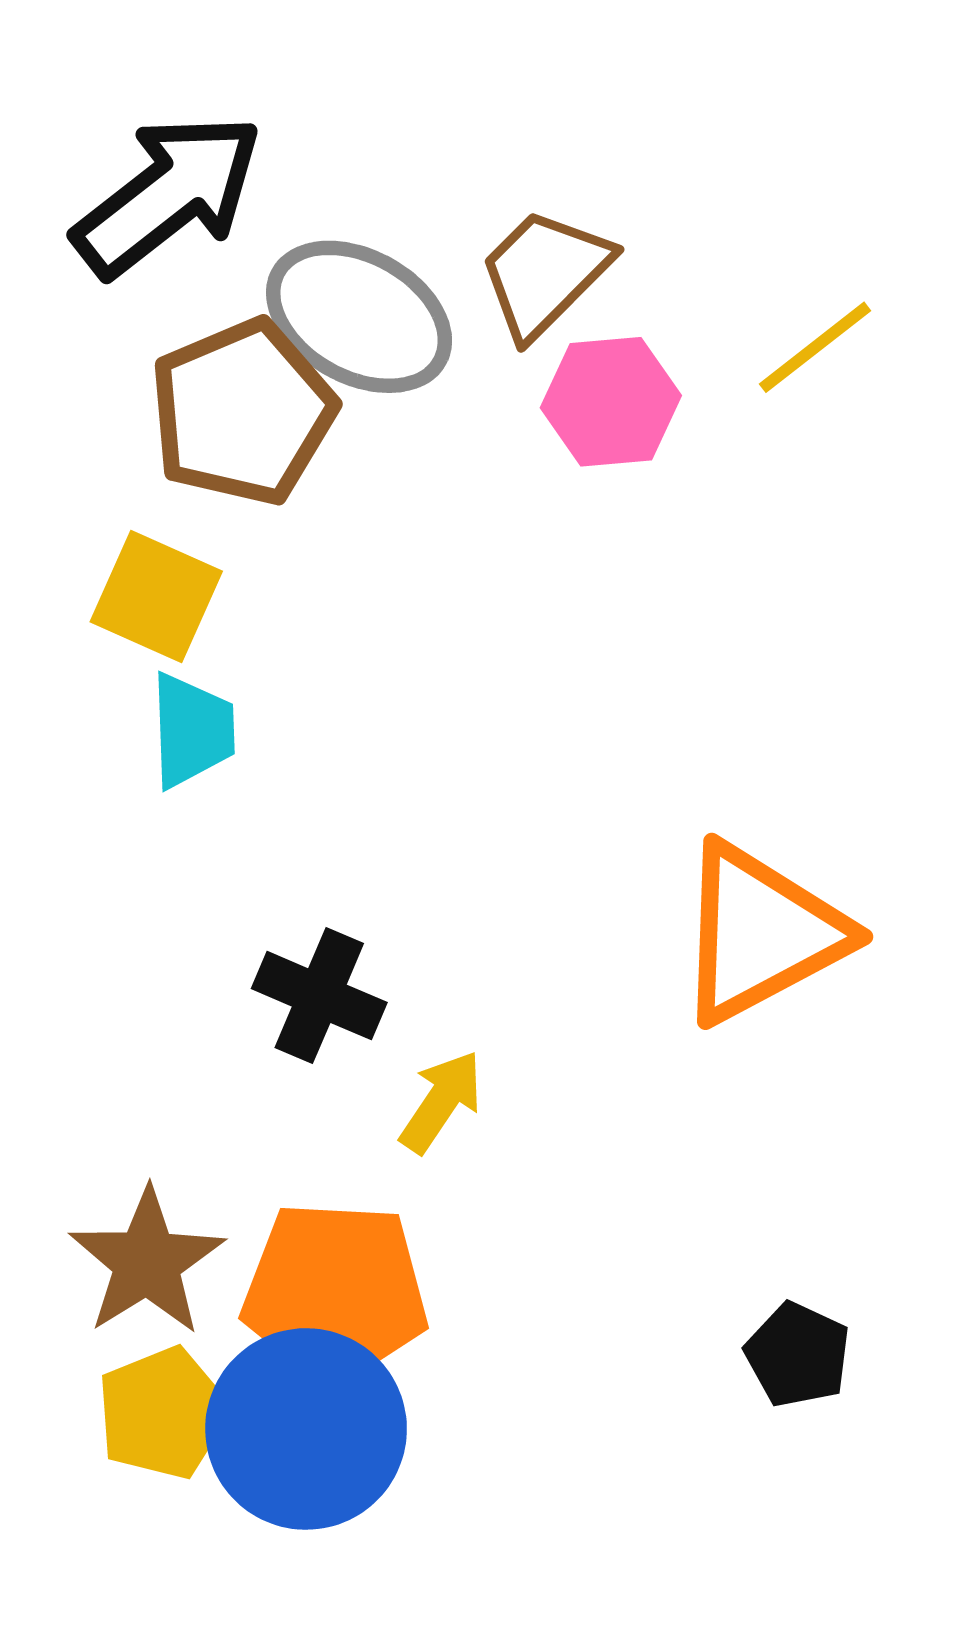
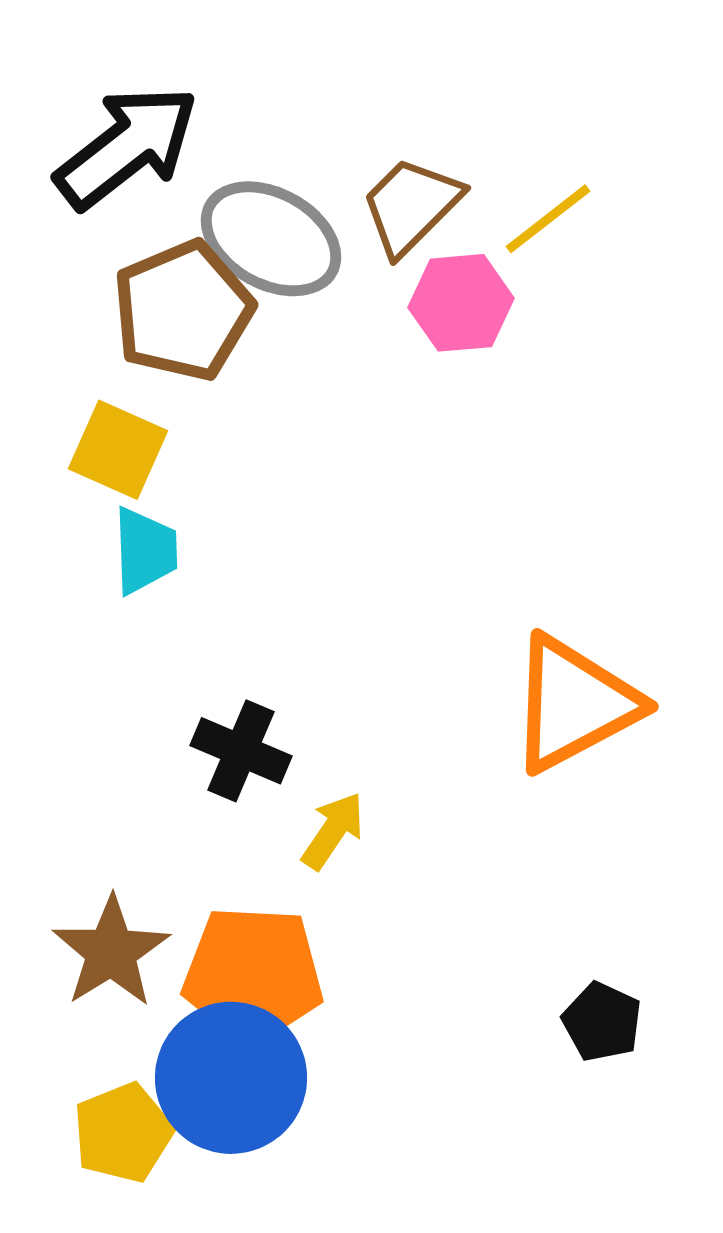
yellow line: (815, 347) -> (548, 219), moved
yellow pentagon: (163, 1413) -> (123, 1133), moved

